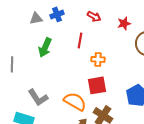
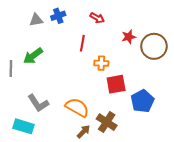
red star: (124, 23) -> (129, 37), moved
green arrow: (45, 47) -> (33, 56), moved, turned 30
red square: (97, 85) -> (116, 84), moved

